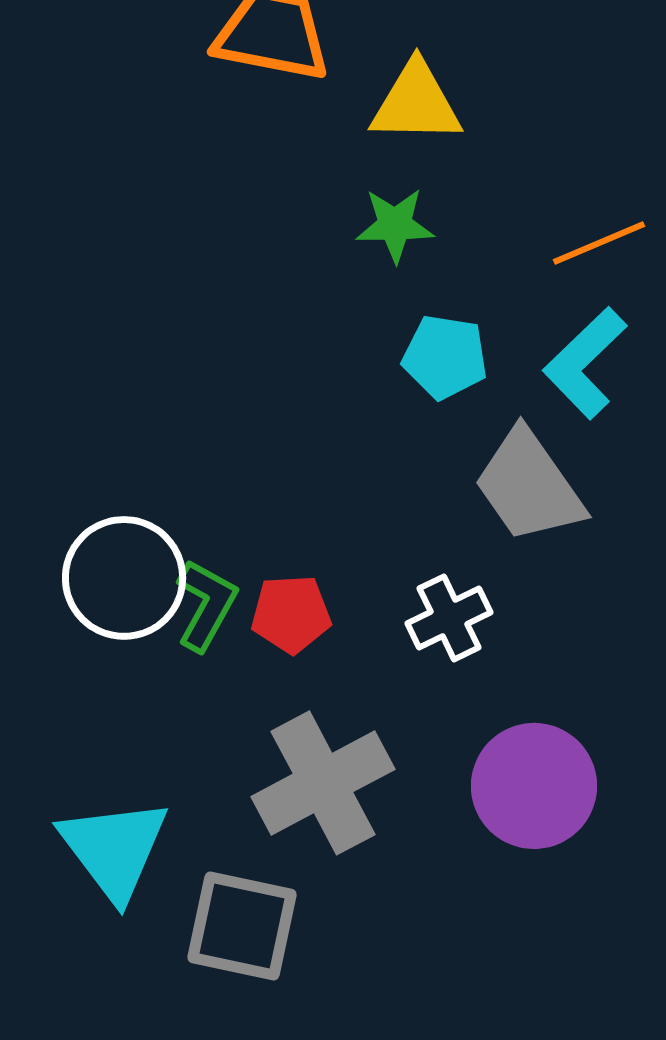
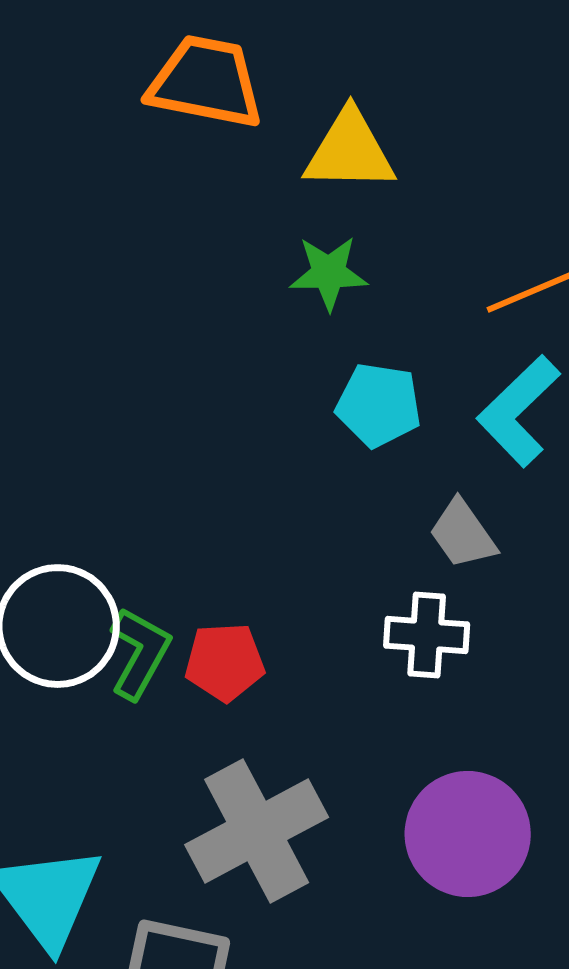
gray trapezoid: (529, 486) -> (463, 534), size x0.6
white cross: (449, 618) -> (427, 635), moved, turned 30

